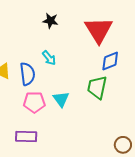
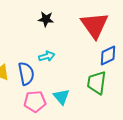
cyan arrow: (49, 58) -> (47, 56), turned -63

